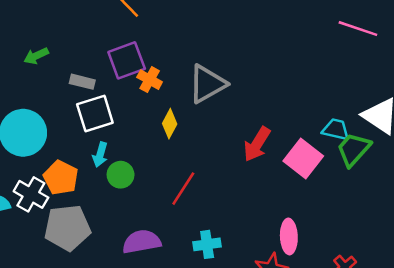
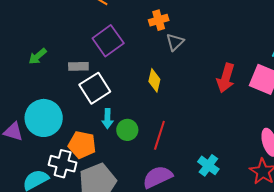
orange cross: (150, 80) -> (159, 20), moved, turned -30
gray triangle: (207, 84) -> (175, 42), size x0.6
red line: (183, 189) -> (159, 135), moved
cyan cross: (207, 244) -> (208, 165), turned -30

